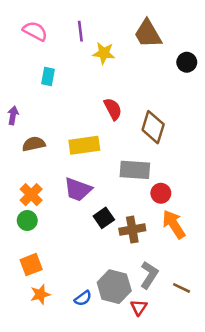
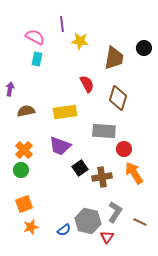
pink semicircle: (35, 31) -> (35, 37), moved
brown trapezoid: (148, 34) -> (114, 58), moved, turned -140

